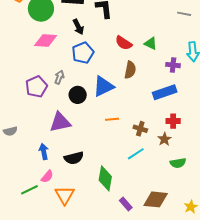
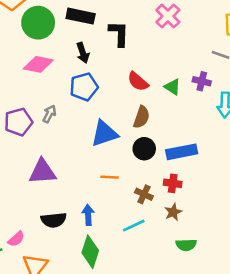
purple cross: (173, 65) -> (202, 81), moved
black circle: (78, 95) -> (144, 149), moved
red cross: (173, 121) -> (173, 183), moved
blue arrow: (44, 152) -> (88, 215), moved

